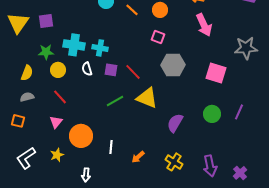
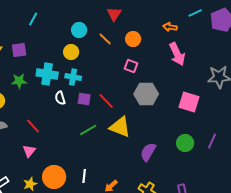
yellow circle: (58, 70) -> (71, 52), moved
orange circle: (81, 136) -> (54, 177), moved

